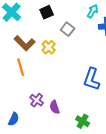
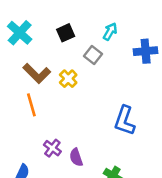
cyan arrow: (93, 11) -> (110, 31), moved

